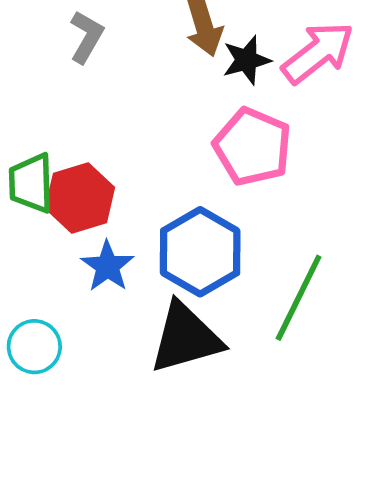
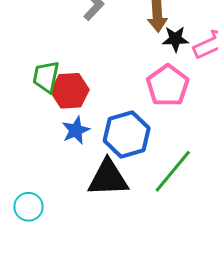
cyan circle: (34, 347) -> (29, 207), moved

